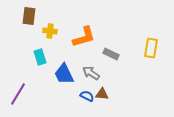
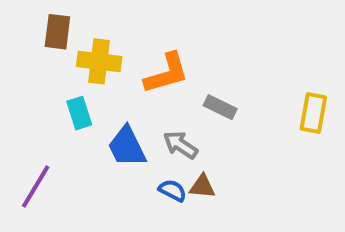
yellow cross: (50, 31) -> (99, 61), size x1.5
yellow rectangle: (151, 48) -> (313, 113), moved

